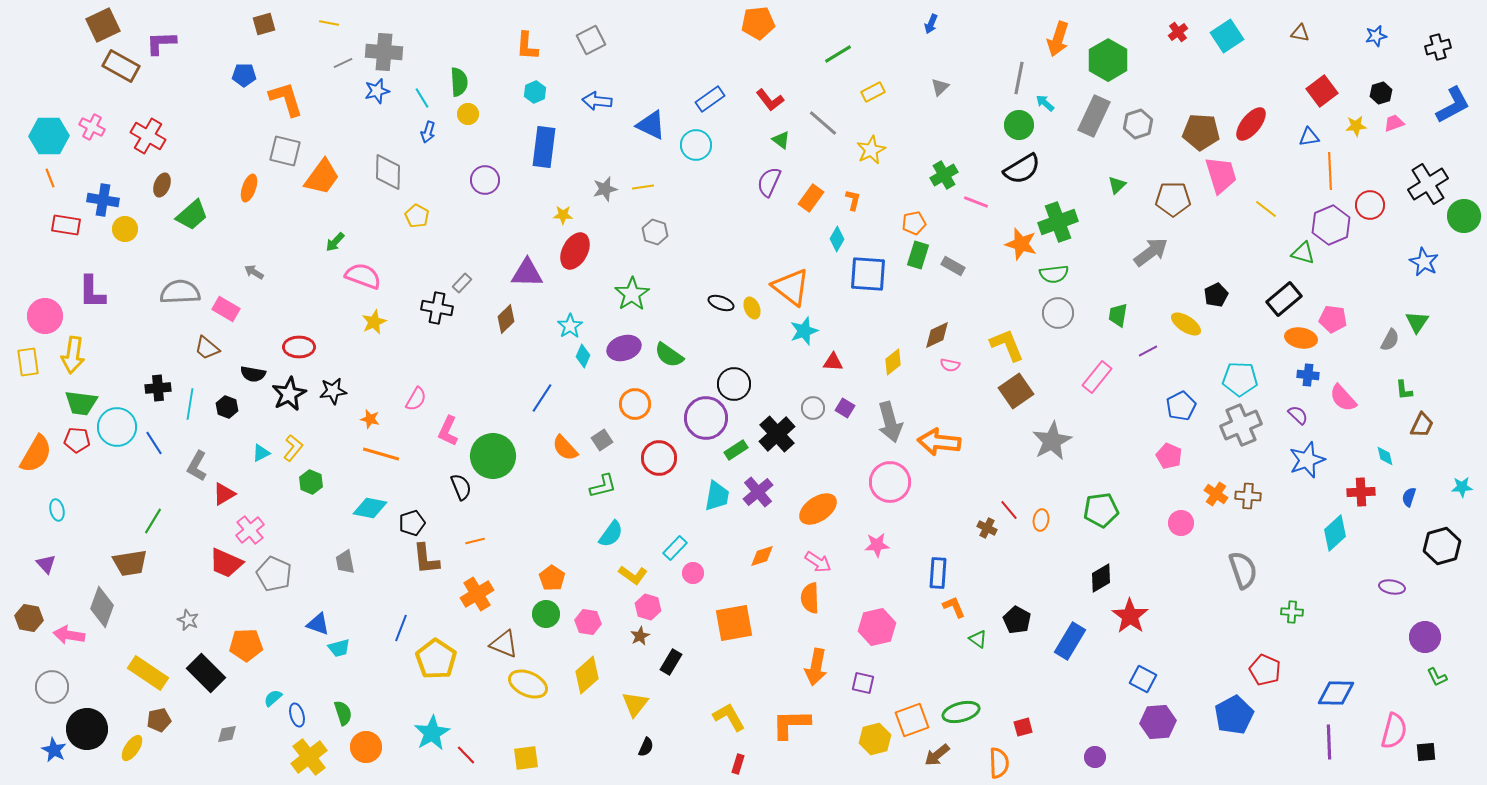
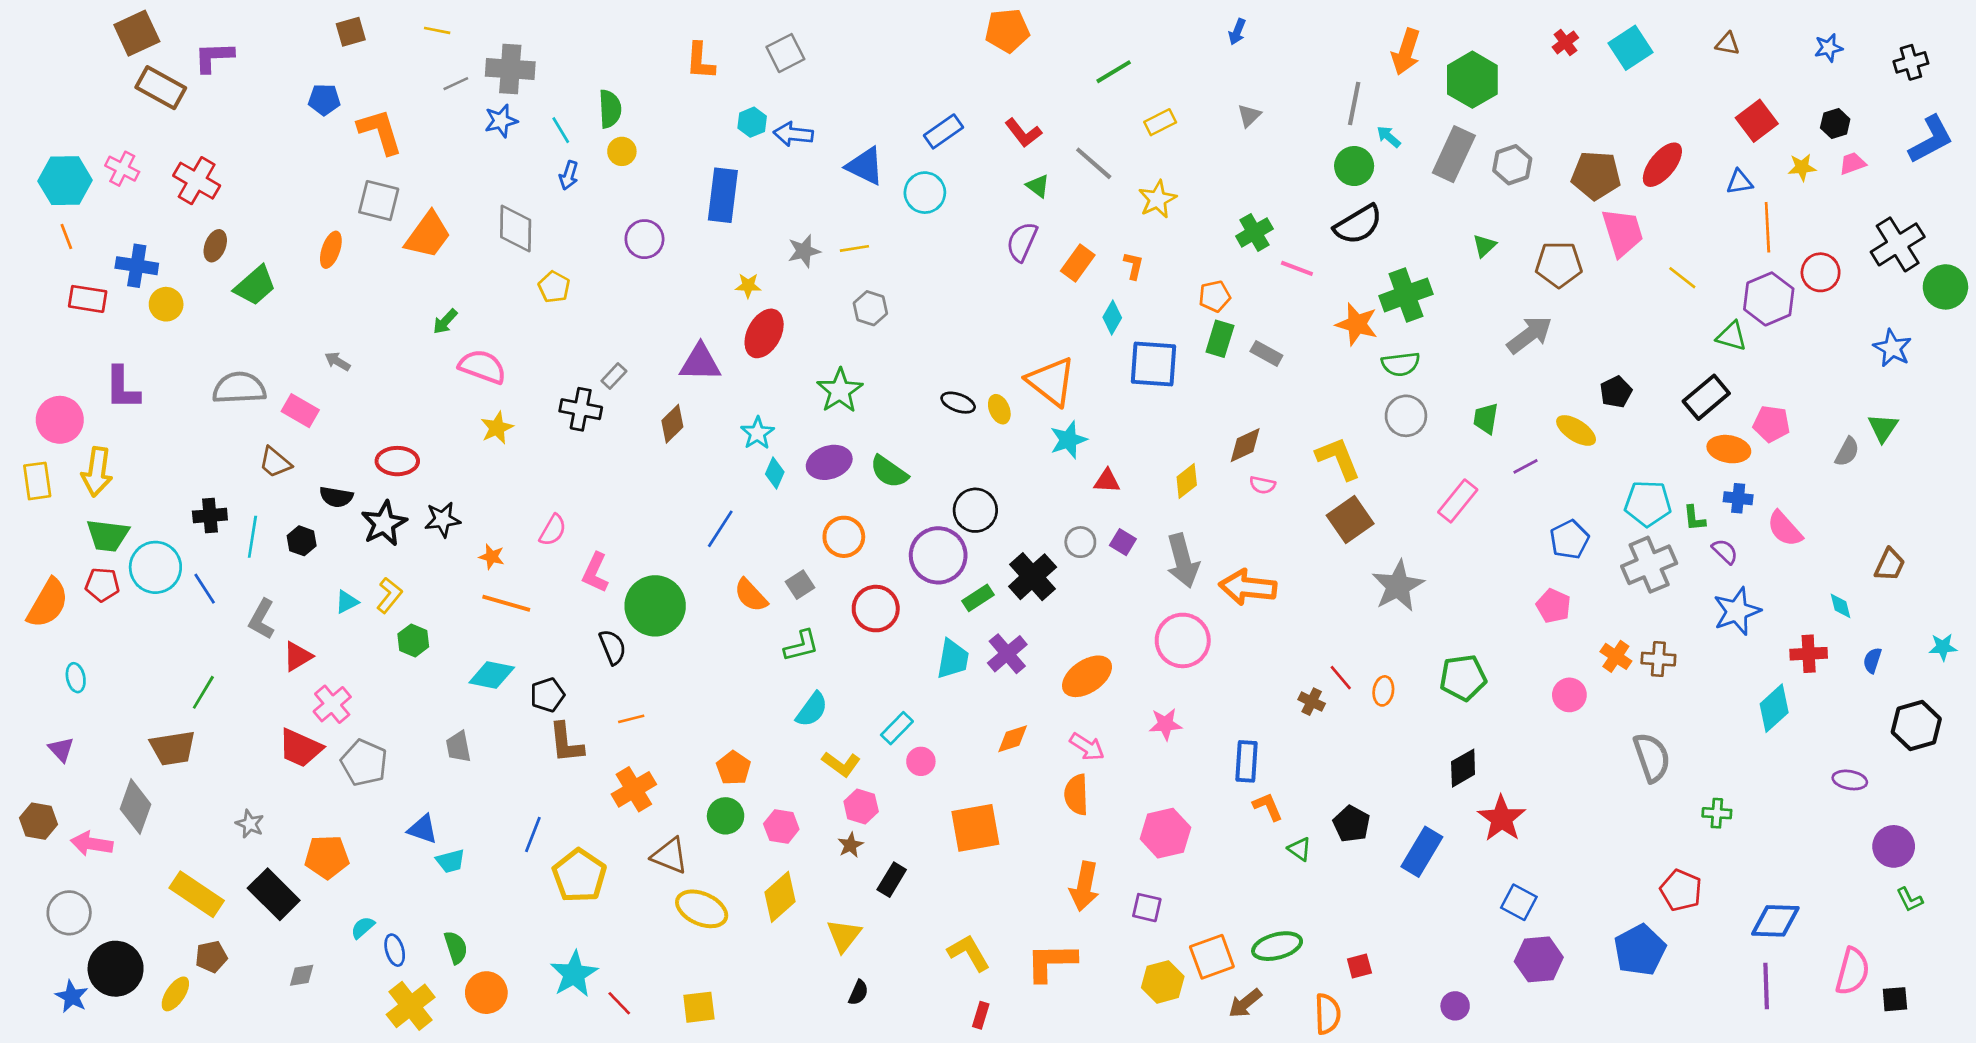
cyan hexagon: (535, 92) -> (752, 122), moved
green L-shape: (1404, 390) -> (1694, 518), moved

